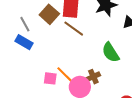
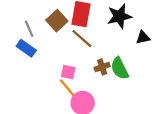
brown cross: (93, 77) -> (102, 67), moved
pink square: (50, 78) -> (68, 72), moved

